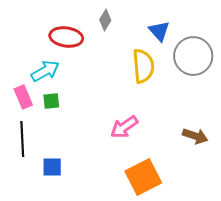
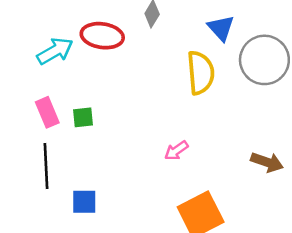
cyan arrow: (45, 71) -> (55, 51), moved
pink arrow: (124, 127) -> (176, 151), size x0.7

